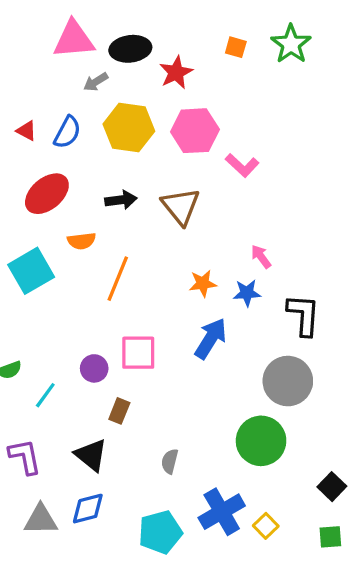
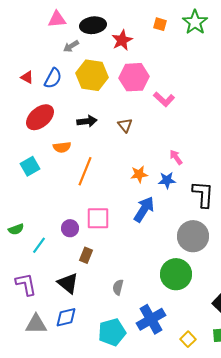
pink triangle: (74, 39) -> (57, 19), size x0.7
brown triangle: (181, 206) -> (125, 125), size x0.6
cyan square: (31, 271) -> (30, 166), size x0.7
yellow square: (266, 526) -> (188, 339), moved

